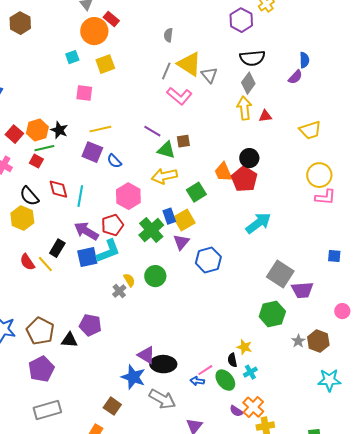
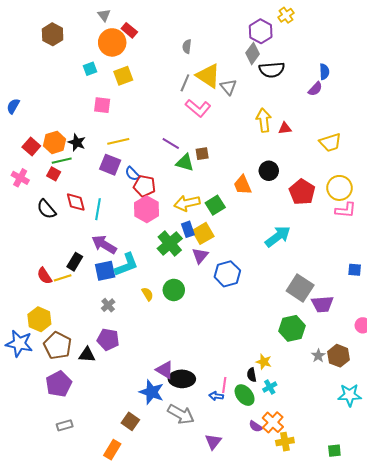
brown hexagon: (20, 23) -> (53, 34), moved
gray diamond: (248, 83) -> (253, 54), moved
yellow arrow: (164, 176) -> (187, 203), moved
red pentagon: (244, 179) -> (302, 192), moved
yellow hexagon: (22, 218) -> (39, 319), moved
red pentagon: (112, 225) -> (144, 186), moved, turned 30
yellow line: (45, 264) -> (63, 278), turned -66
gray cross: (119, 291) -> (108, 305), moved
pink line: (205, 370) -> (224, 385), turned -49
gray rectangle: (47, 410) -> (65, 425), size x0.6

